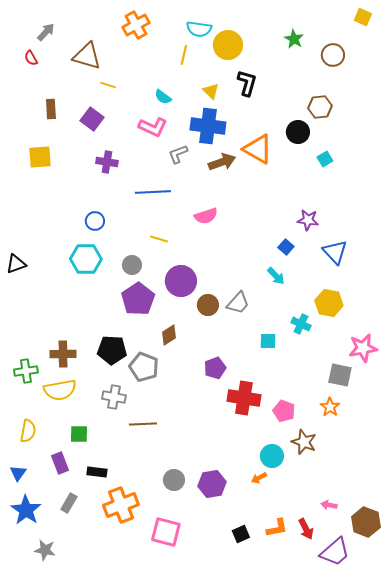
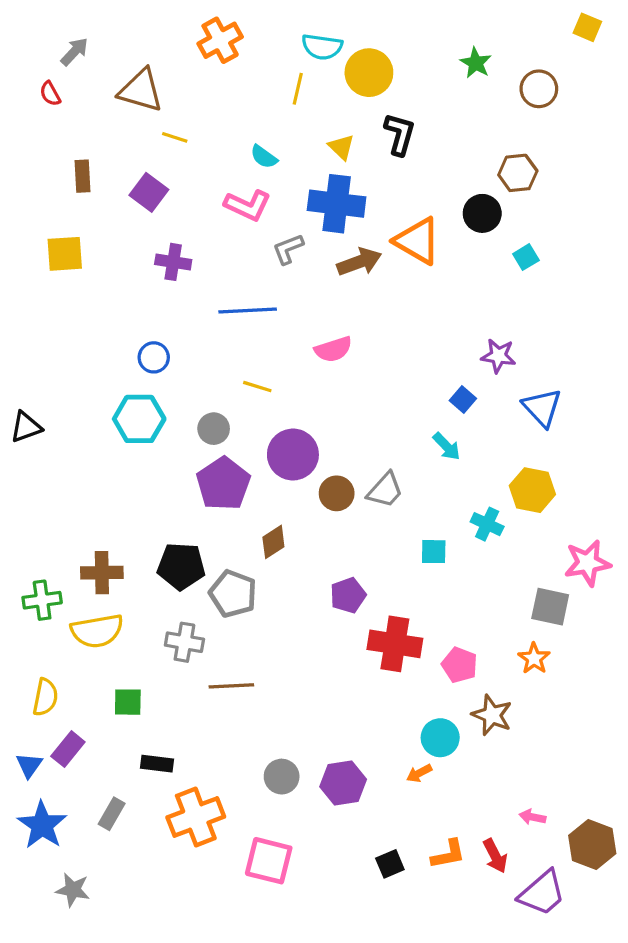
purple rectangle: (60, 463) -> (68, 749), moved, turned 60

